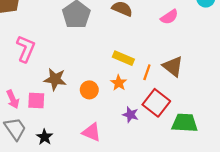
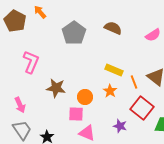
orange line: (147, 72) -> (134, 82), turned -40
pink square: (36, 100) -> (76, 114), moved
purple star: (130, 115) -> (120, 126), moved

